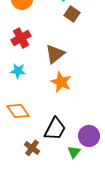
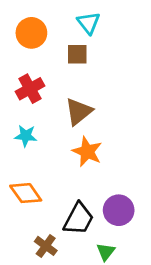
brown square: (72, 14) -> (77, 54), moved, turned -35
purple circle: (89, 136) -> (119, 210), moved

